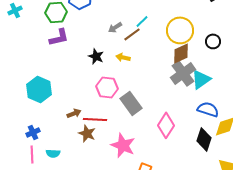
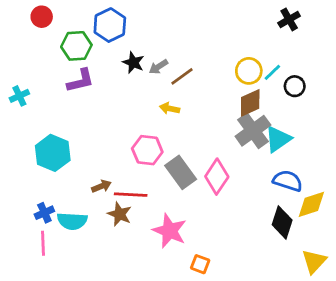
cyan cross: (15, 10) -> (19, 96), moved
cyan line: (142, 21) -> (272, 72), moved
yellow circle: (180, 30) -> (249, 71), size x0.7
black star: (96, 56) -> (133, 63), moved
pink diamond: (166, 125) -> (217, 177), moved
cyan semicircle: (53, 153) -> (72, 221), moved, size x1.5

